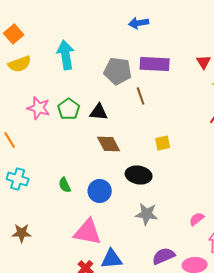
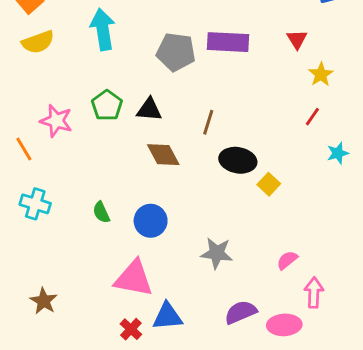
brown line: (141, 96) -> (208, 122), moved, turned 36
pink star: (39, 108) -> (56, 121), moved
yellow square: (163, 143) -> (269, 184), moved, turned -35
black ellipse: (139, 175) -> (238, 160), moved
brown star: (22, 233) -> (44, 301), moved, turned 30

